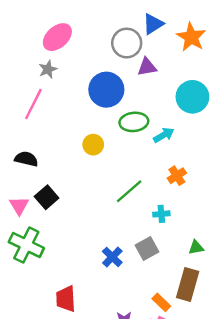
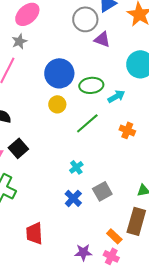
purple triangle: (147, 67) -> (102, 39), turned 30
blue circle: (106, 90) -> (59, 73), moved
orange cross: (177, 176) -> (127, 130), turned -35
green line: (129, 191) -> (87, 123), moved
cyan cross: (161, 214) -> (76, 167), moved, turned -32

